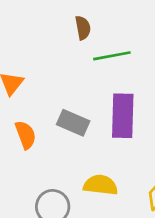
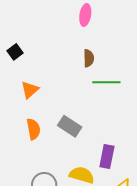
purple rectangle: (123, 116) -> (107, 156), moved, size x0.7

